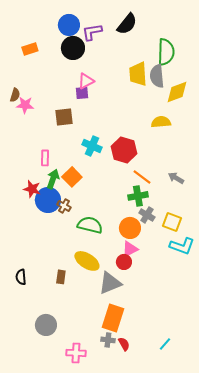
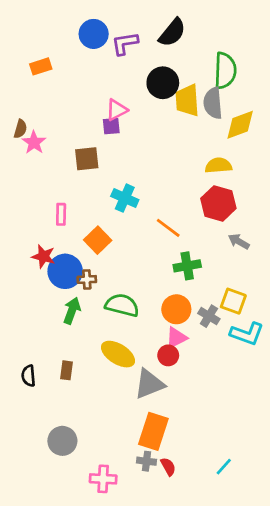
black circle: (73, 48) -> (163, 83), moved
pink star: (25, 105) -> (34, 142), turned 30
red hexagon: (124, 150) -> (218, 203), moved
orange line: (142, 177) -> (168, 228), moved
green arrow: (53, 179) -> (72, 311), moved
brown cross: (64, 206) -> (87, 279), turned -32
gray cross: (147, 215) -> (209, 316), moved
brown rectangle: (61, 277) -> (66, 370), moved

